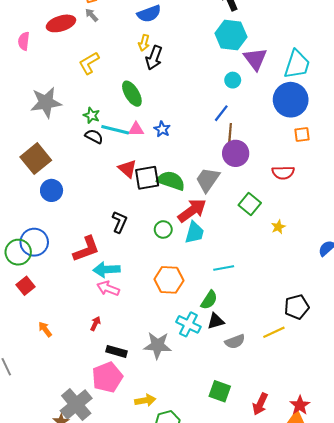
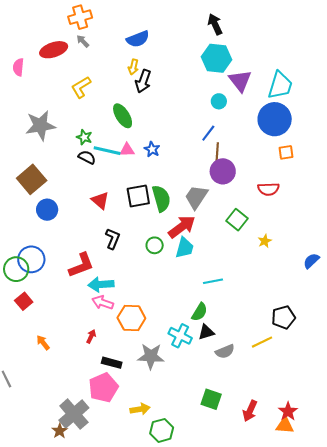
red triangle: (127, 169) -> (100, 200), moved
green semicircle: (171, 181) -> (161, 198), turned 56
orange hexagon: (169, 280) -> (131, 318), moved

